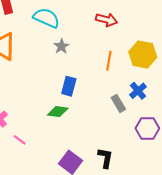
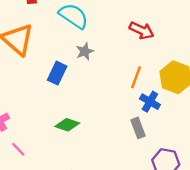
blue rectangle: (69, 86) -> (57, 73), moved
blue cross: (138, 91) -> (150, 102), moved, turned -30

